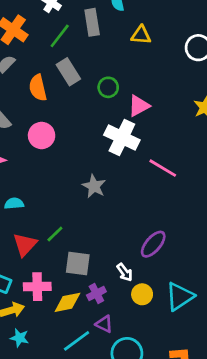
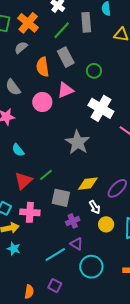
pink triangle: (139, 106) -> (65, 90), moved
gray star: (94, 186) -> (78, 142), size x1.4
cyan semicircle: (14, 203) -> (18, 150), turned -128
yellow diamond: (67, 302) -> (88, 184), moved

